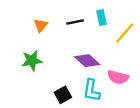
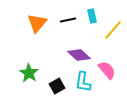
orange triangle: (41, 25) -> (37, 23), size x1.5
green star: (32, 61) -> (29, 73), moved, turned -30
pink semicircle: (118, 77) -> (107, 70), turned -144

